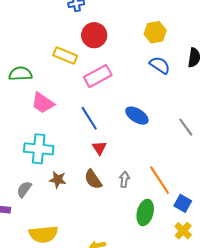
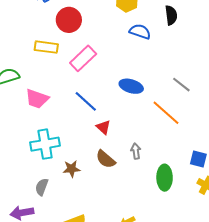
orange line: (160, 180) -> (166, 113), moved

